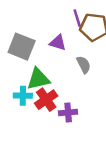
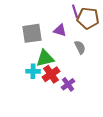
gray square: (22, 47) -> (32, 33), turned -30
purple cross: (68, 112) -> (68, 84), turned -32

